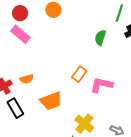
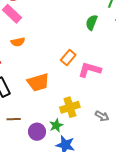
orange semicircle: (27, 79) -> (18, 42), moved
yellow cross: (84, 124) -> (70, 107), turned 30

